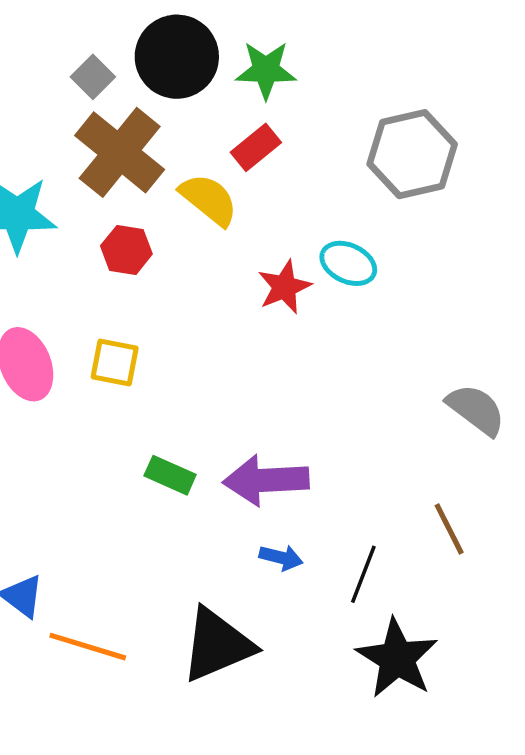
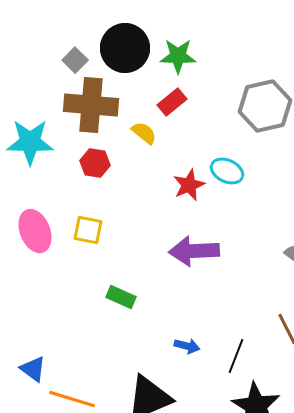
brown cross: (120, 152) -> (91, 105), turned -34
yellow semicircle: (209, 200) -> (144, 133), size x0.7
purple arrow: (266, 480) -> (194, 251), moved

